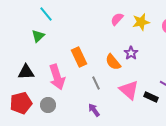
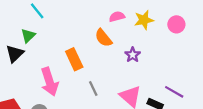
pink semicircle: (117, 19) -> (117, 17), turned 32
orange semicircle: (113, 62) -> (103, 38), moved
black triangle: (26, 72) -> (15, 54), moved, turned -42

